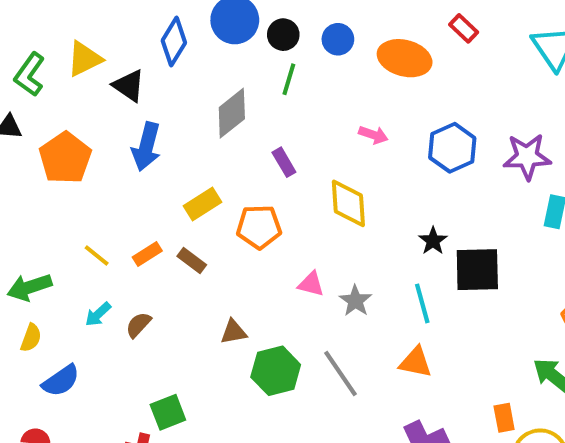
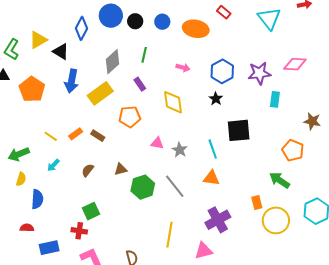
green line: (289, 79) -> (144, 55), moved
yellow rectangle: (202, 204) -> (100, 93), moved, size x1.4
black star: (433, 241) -> (216, 99), moved
brown semicircle: (138, 325) -> (88, 170), moved
blue semicircle: (61, 381) -> (37, 199), turned -48

